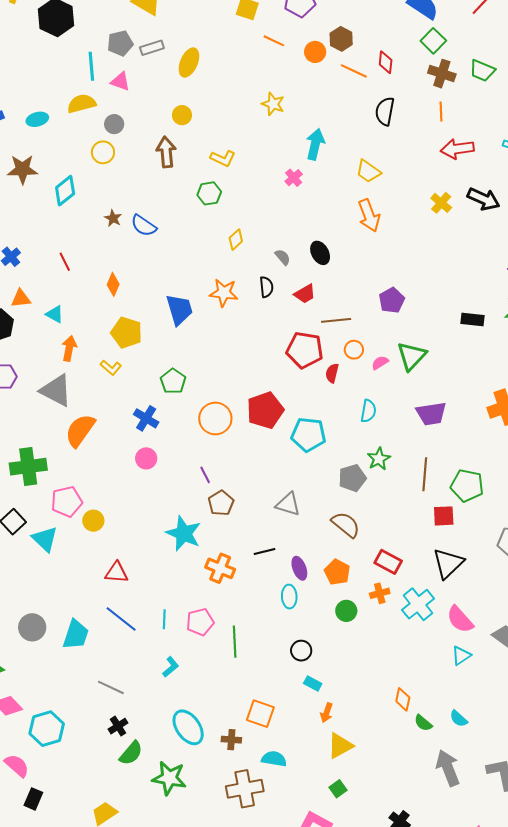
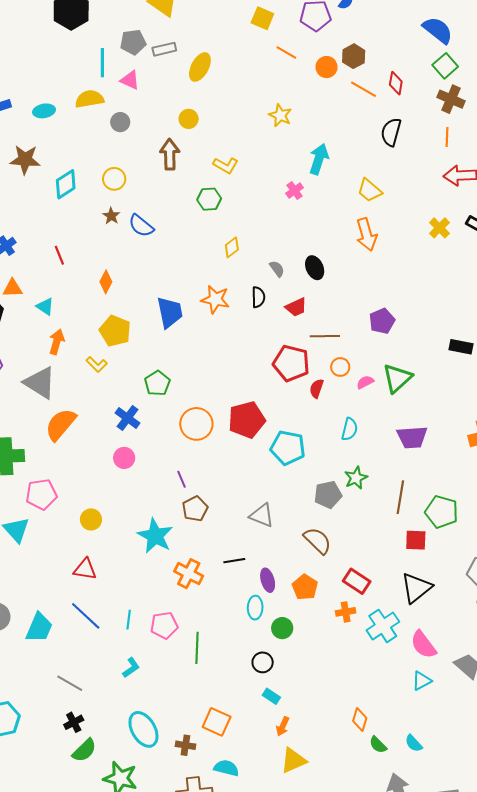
yellow circle: (103, 152) -> (114, 179), moved
yellow circle: (93, 521) -> (91, 519), moved
green circle: (346, 611) -> (282, 628), moved

